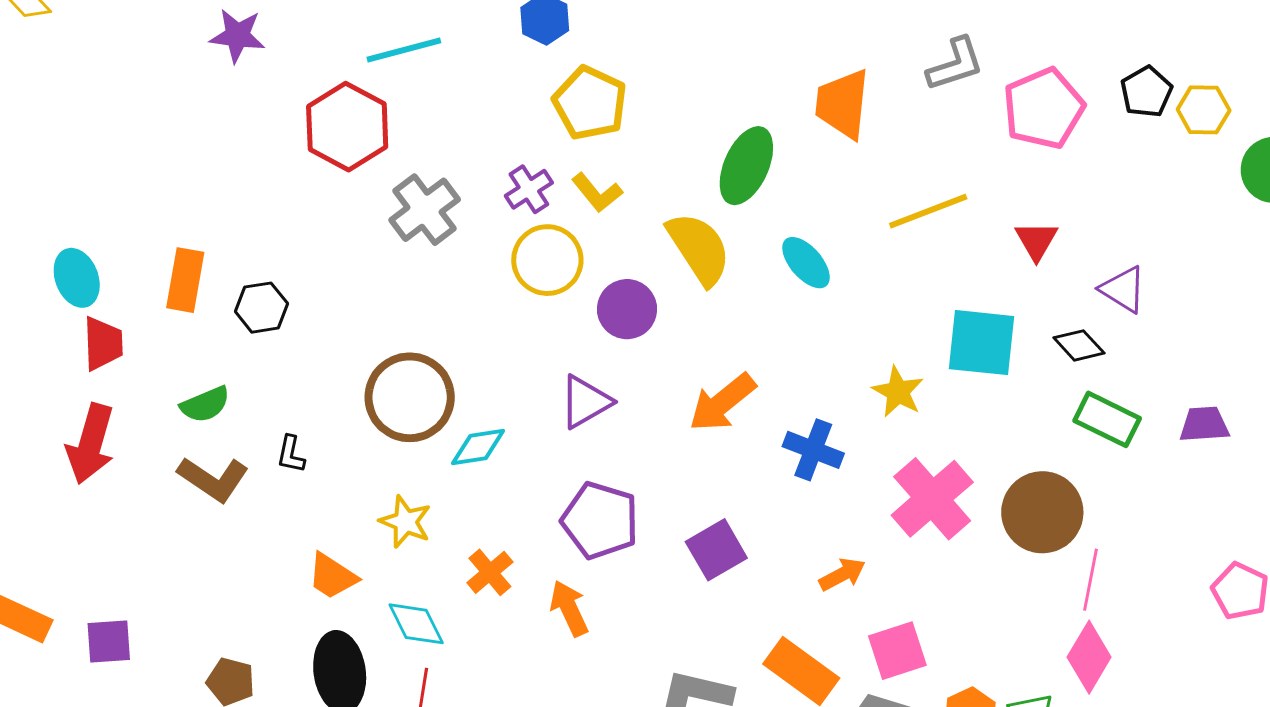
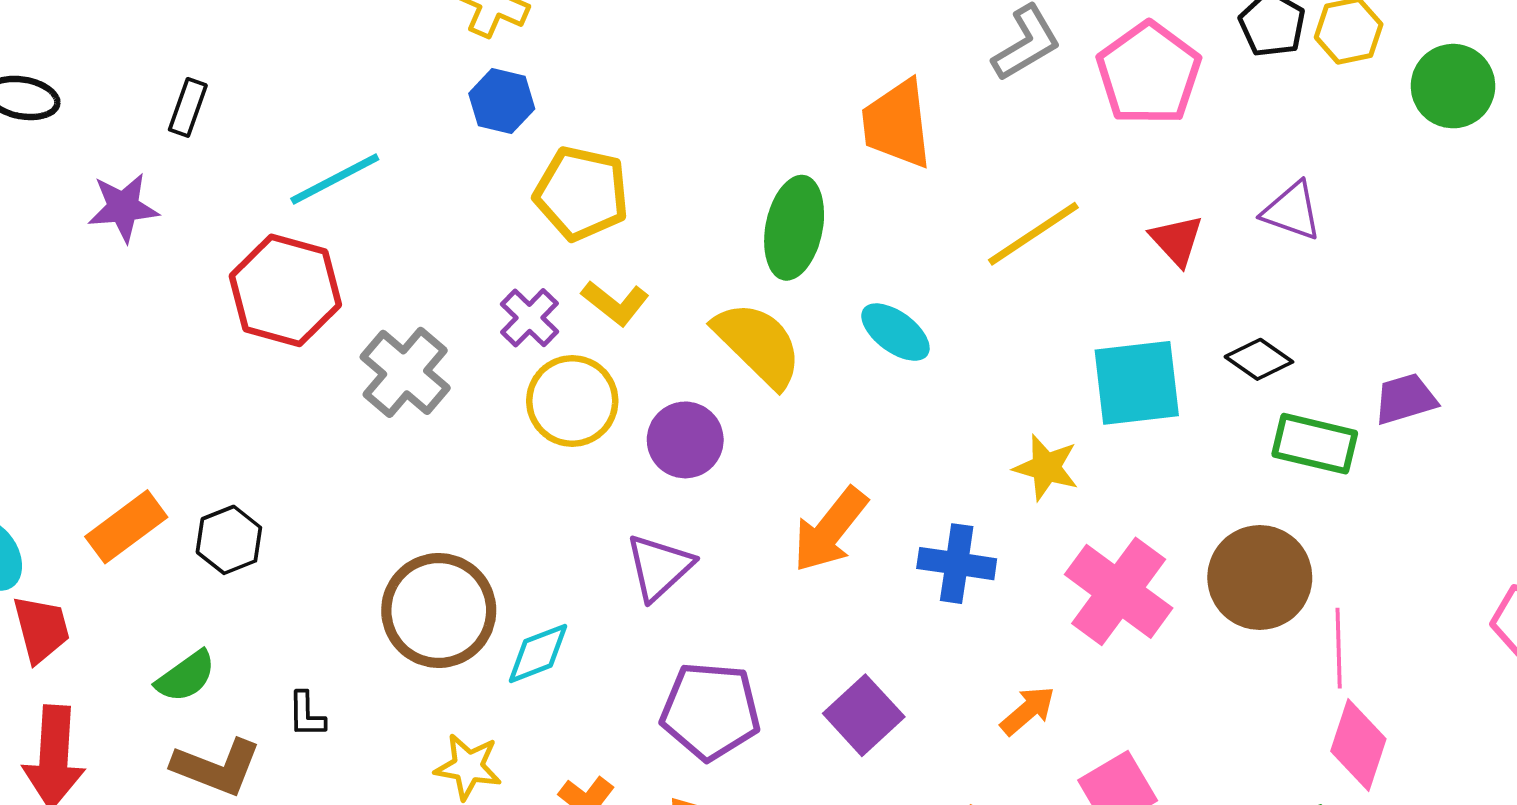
orange rectangle: (185, 280) -> (126, 527), turned 56
purple triangle: (1123, 289) -> (1292, 211), moved
purple trapezoid: (1204, 424) -> (1405, 399), moved

